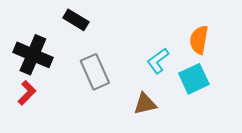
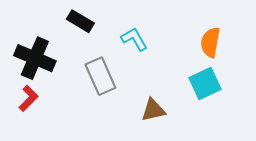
cyan L-shape: (158, 61) -> (134, 39), moved, turned 96

